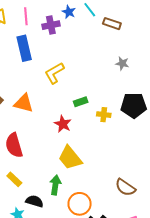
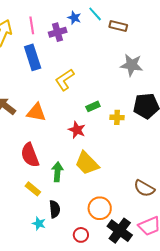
gray star: (122, 63) -> (132, 65), size x1.6
green arrow: (55, 185) -> (57, 172), moved
black semicircle: (34, 201) -> (55, 209), turned 72

